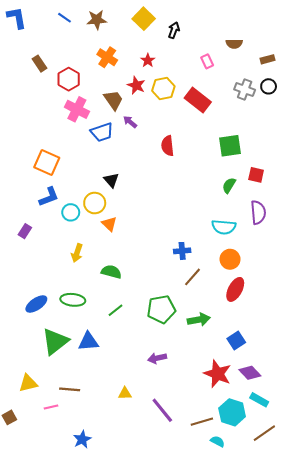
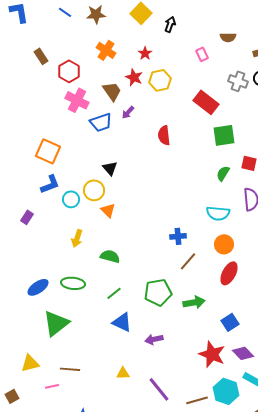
red rectangle: (198, 100) -> (206, 102), moved
purple arrow: (130, 122) -> (128, 112), turned -88
blue triangle: (88, 341) -> (122, 322), moved, turned 30

